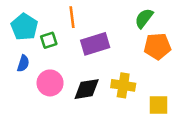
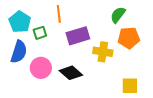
blue semicircle: (23, 63) -> (19, 52), size x1.6
yellow cross: (123, 85) -> (103, 52), moved
black diamond: (87, 89) -> (71, 73), turned 50

